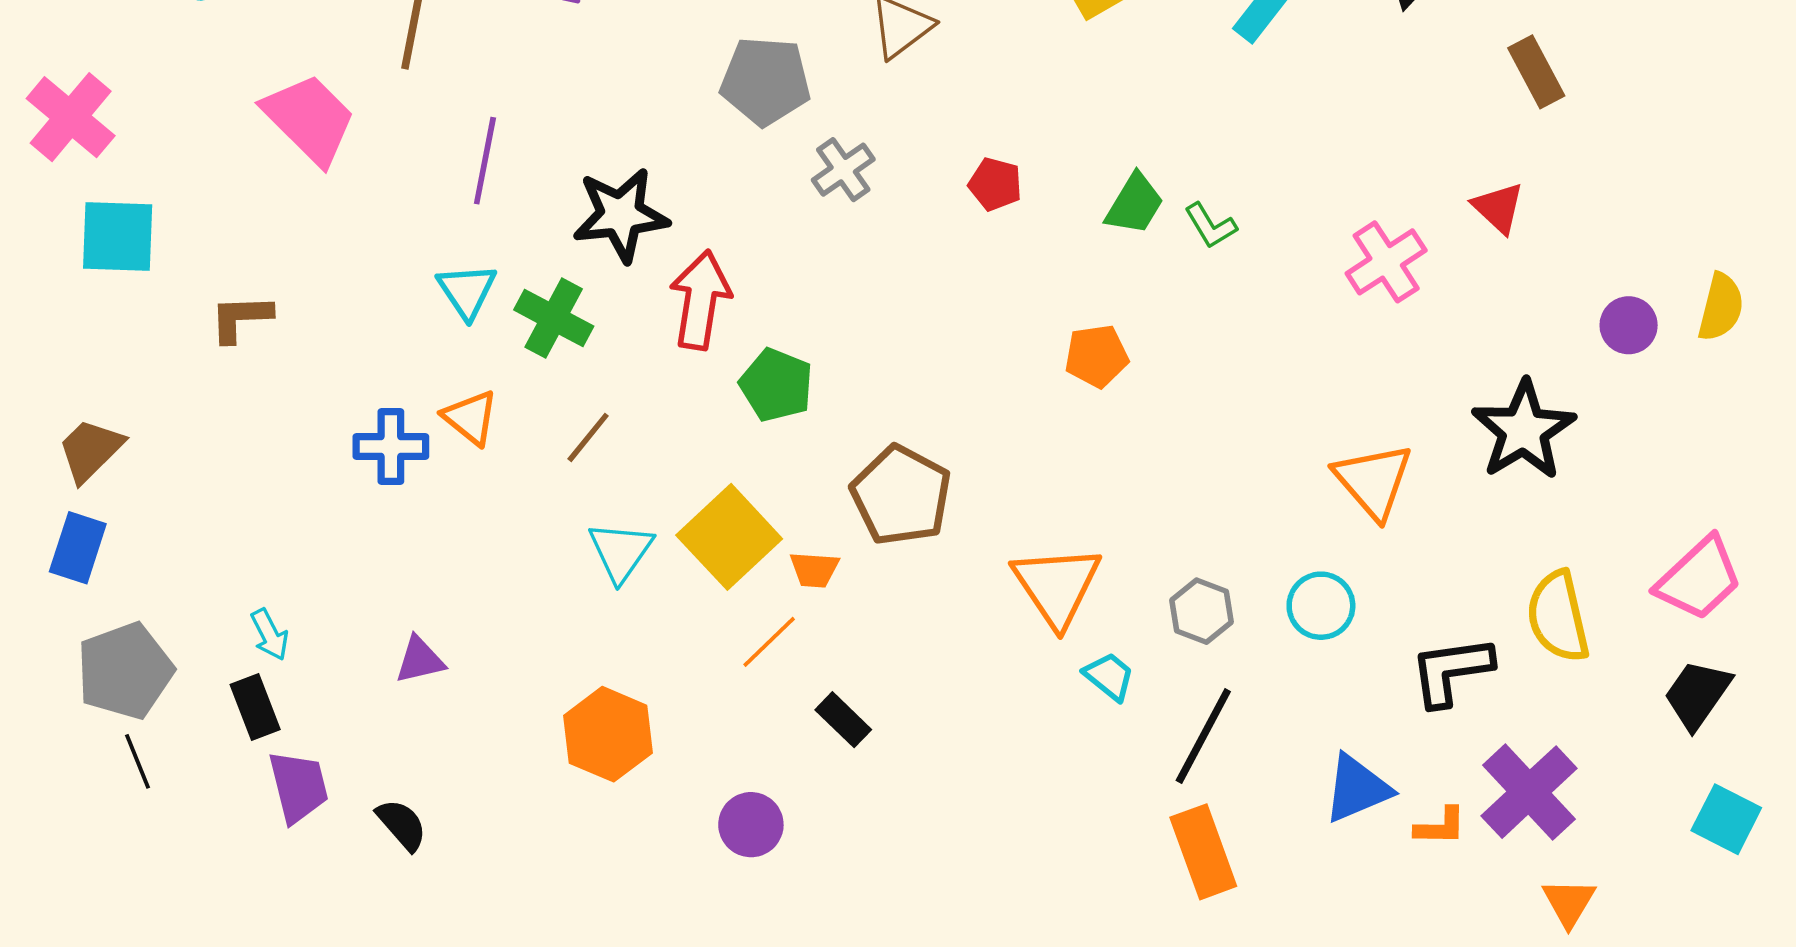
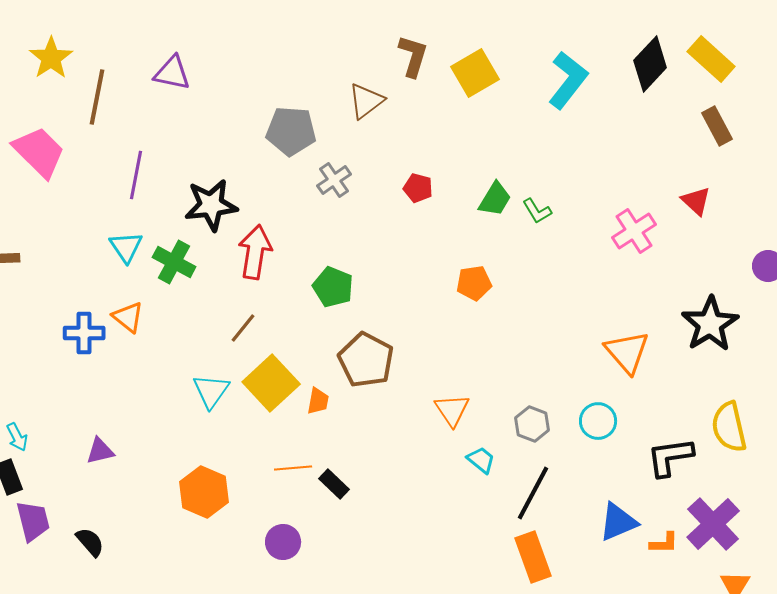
green pentagon: (776, 385) -> (333, 287), moved
brown line: (588, 437) -> (243, 328), moved
orange trapezoid: (814, 570) -> (318, 401), turned -84
orange triangle: (1057, 586) -> (452, 410), size x0.7
orange line: (769, 642) -> (293, 468), moved, turned 39

